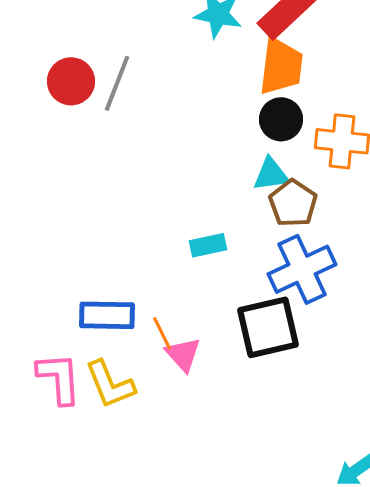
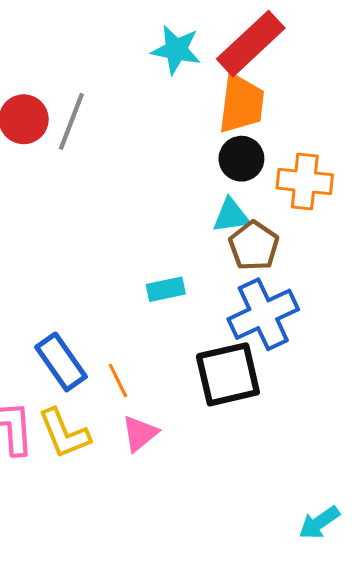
blue rectangle: (107, 315) -> (61, 362), turned 54
pink triangle: (183, 354) -> (140, 433), moved, turned 33

